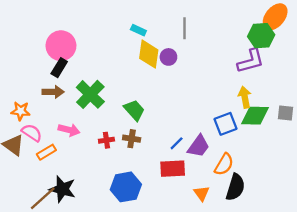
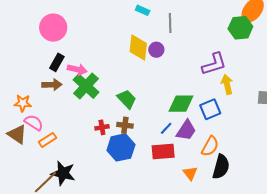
cyan rectangle: (138, 30) -> (143, 10), moved
pink circle: (61, 46) -> (53, 28), moved
purple L-shape: (251, 61) -> (214, 64), moved
green diamond: (255, 116) -> (181, 104), moved
pink arrow: (69, 130) -> (77, 69), moved
blue hexagon: (126, 187) -> (121, 147), moved

